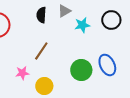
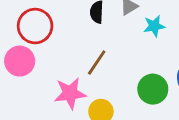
pink star: (22, 73) -> (70, 93), size x1.6

